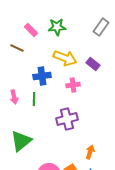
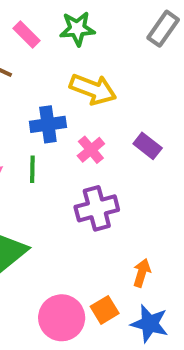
purple rectangle: (93, 64) -> (148, 146), moved
pink cross: (73, 85) -> (91, 150), moved, turned -32

